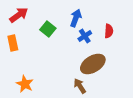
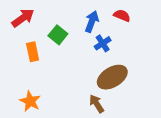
red semicircle: (109, 31) -> (122, 16), moved, turned -72
orange rectangle: (13, 43) -> (33, 52), moved

